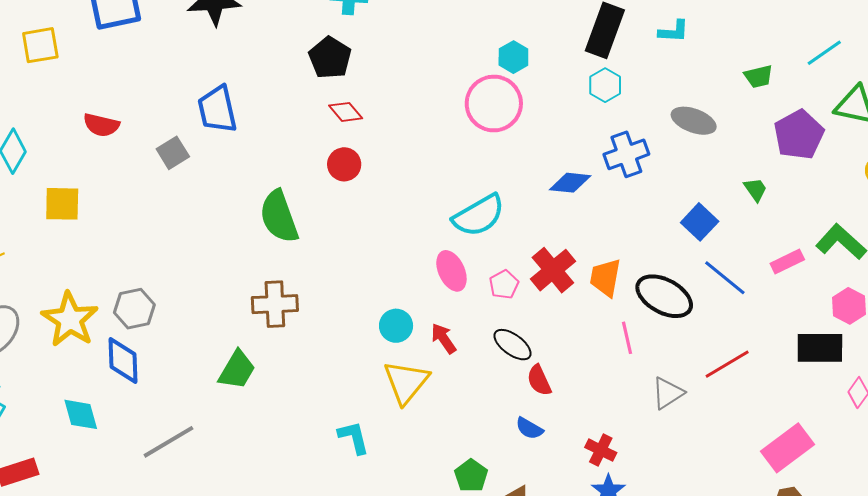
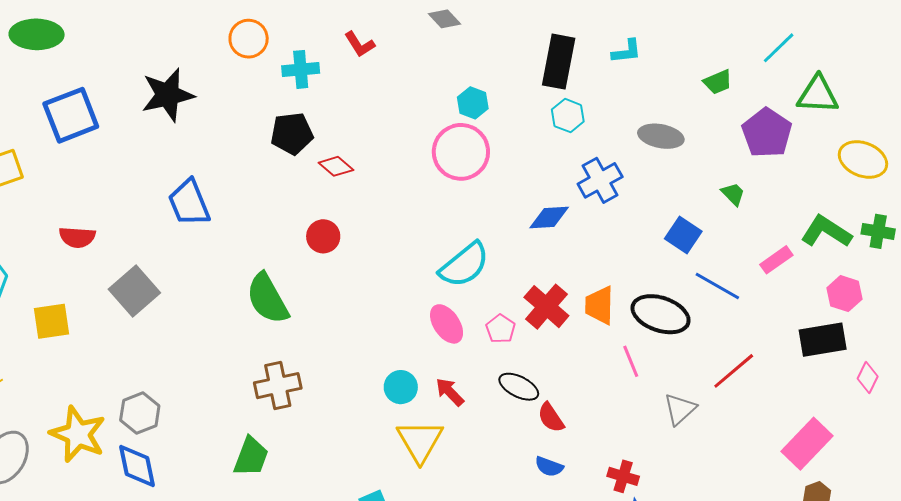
black pentagon: (330, 58) -> (292, 133), turned -30
red diamond: (346, 112) -> (336, 166), moved
gray square: (173, 153) -> (134, 291), moved, size x1.5

